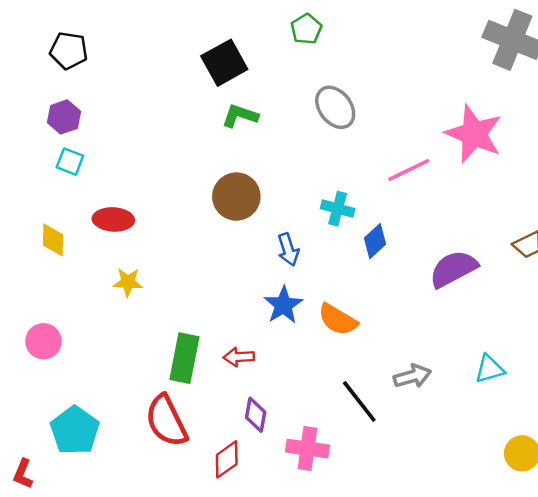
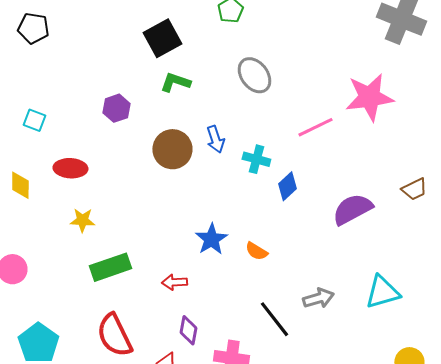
purple hexagon: (64, 117) -> (116, 108), moved
pink star: (474, 134) -> (369, 97), turned -30
blue arrow: (288, 250) -> (215, 139), moved
orange semicircle: (338, 320) -> (256, 251), size x0.7
green rectangle: (184, 358) -> (110, 267), moved, turned 60
cyan triangle: (490, 369) -> (382, 292), size x1.4

